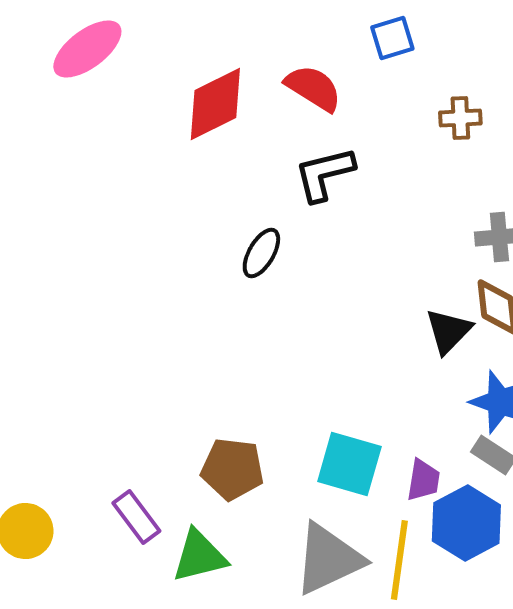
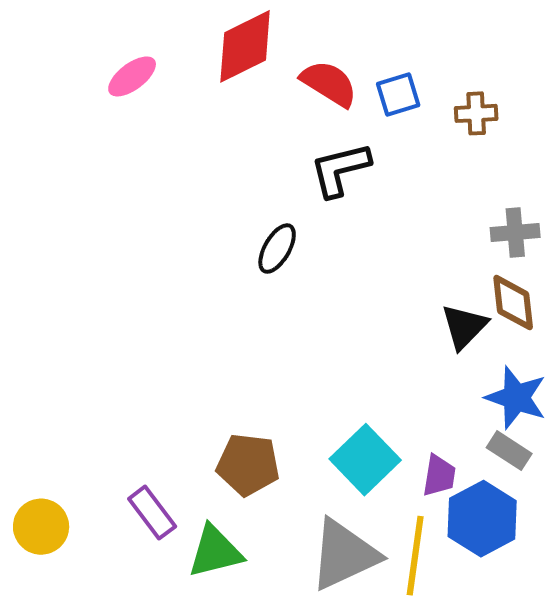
blue square: (392, 38) -> (398, 94), moved
pink ellipse: (87, 49) -> (132, 76), moved, size x0.7
red diamond: (215, 104) -> (245, 46), moved
cyan square: (349, 464) -> (365, 460), turned 30

